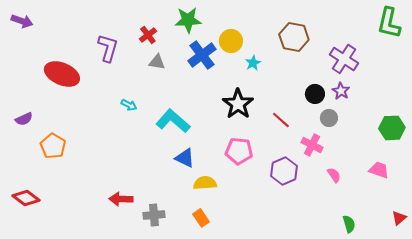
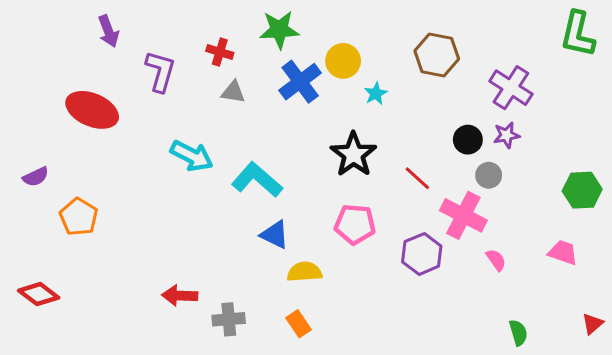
purple arrow: (22, 21) -> (108, 31), moved, turned 50
red cross: (148, 35) -> (220, 52), turned -36
purple star: (341, 91) -> (506, 135), turned 30
cyan arrow: (129, 105) -> (192, 156), size x1.8
pink cross: (312, 145) -> (463, 215), size x1.4

